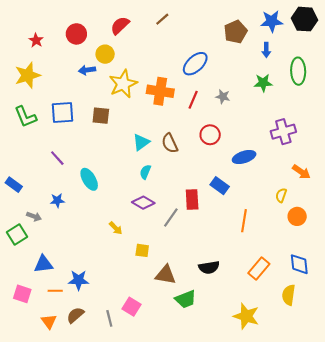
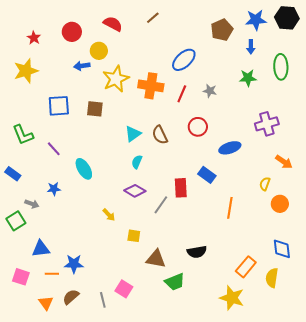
red semicircle: (120, 25) -> (113, 24), turned 72
green L-shape: (25, 117) -> (23, 135), moved
orange rectangle: (259, 268) -> (246, 267), moved

